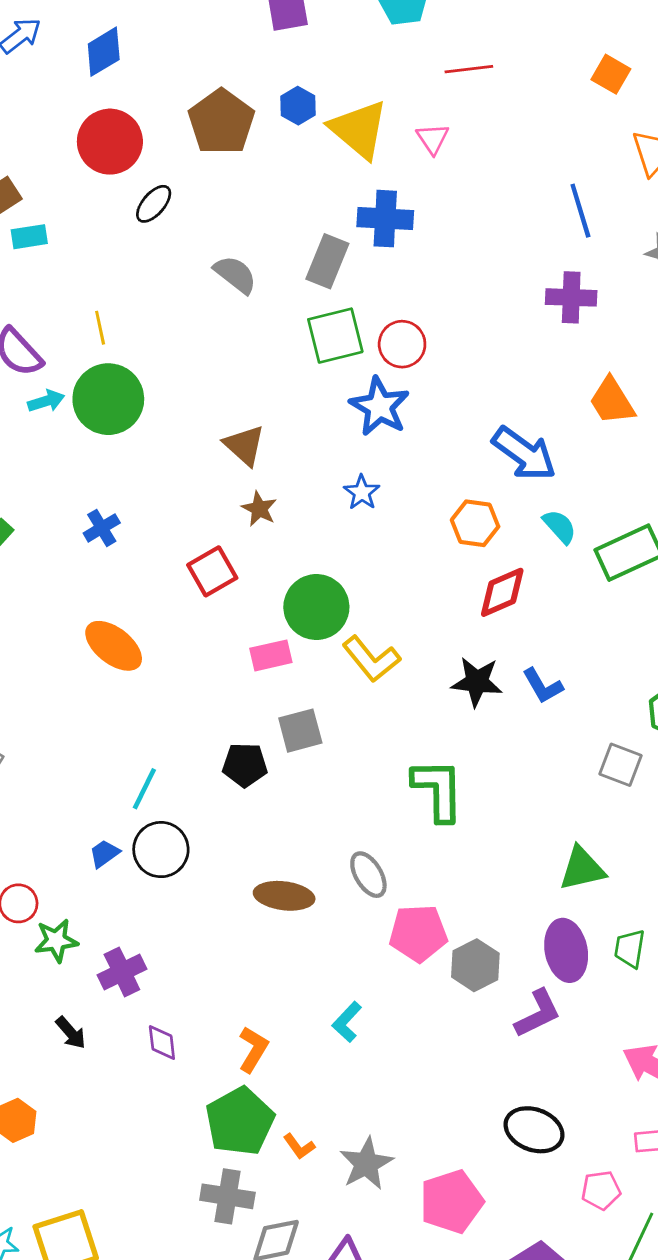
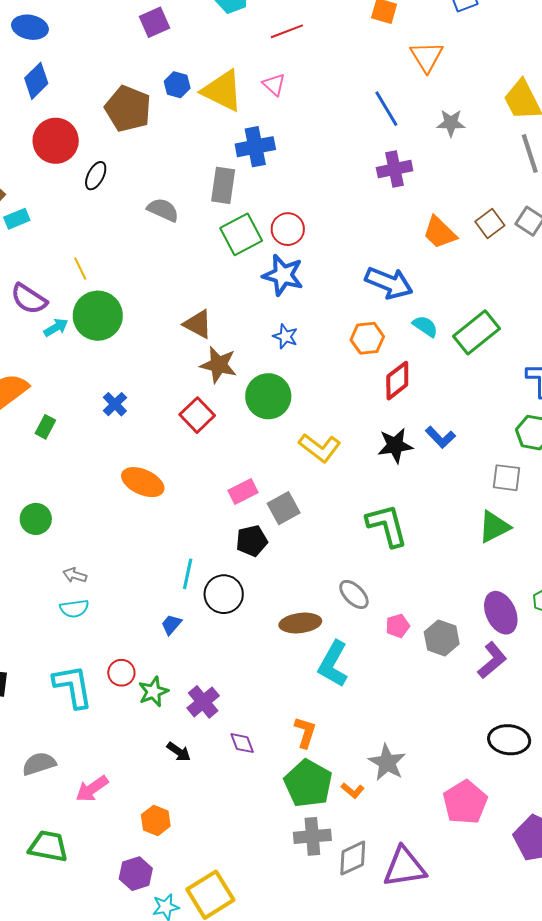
brown star: (259, 509) -> (219, 365), size x1.5
green circle: (316, 607) -> (268, 396), moved
pink rectangle: (271, 655) -> (243, 492), moved
black circle: (161, 850) -> (224, 594), moved
green triangle: (582, 869) -> (494, 527), moved
pink pentagon: (418, 933) -> (398, 626), size x0.6
cyan L-shape: (347, 1022) -> (333, 664), moved, size x1.6
gray star: (366, 1164) -> (387, 763), moved

